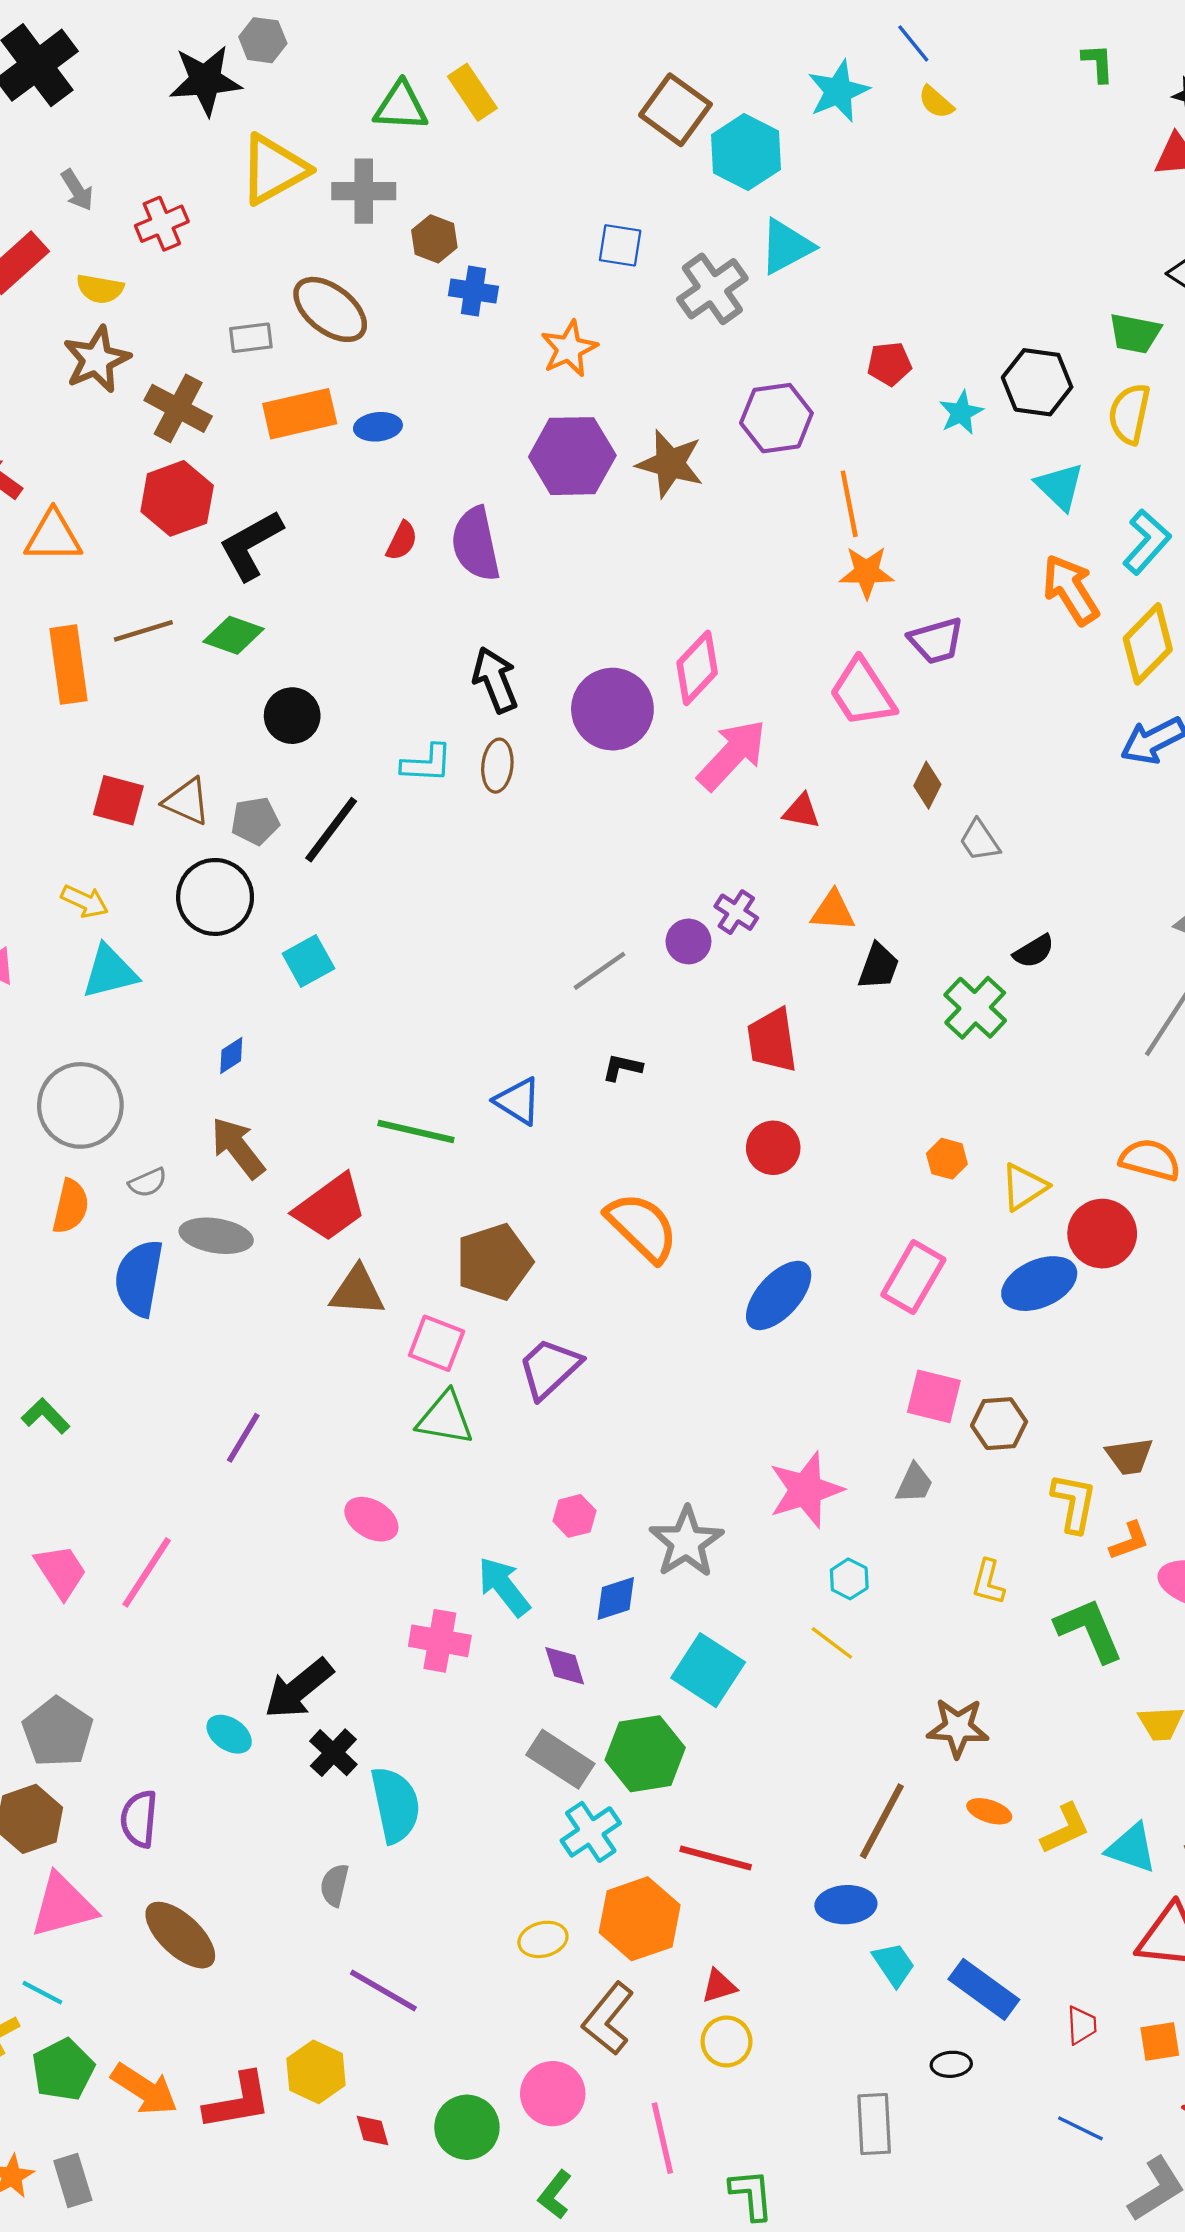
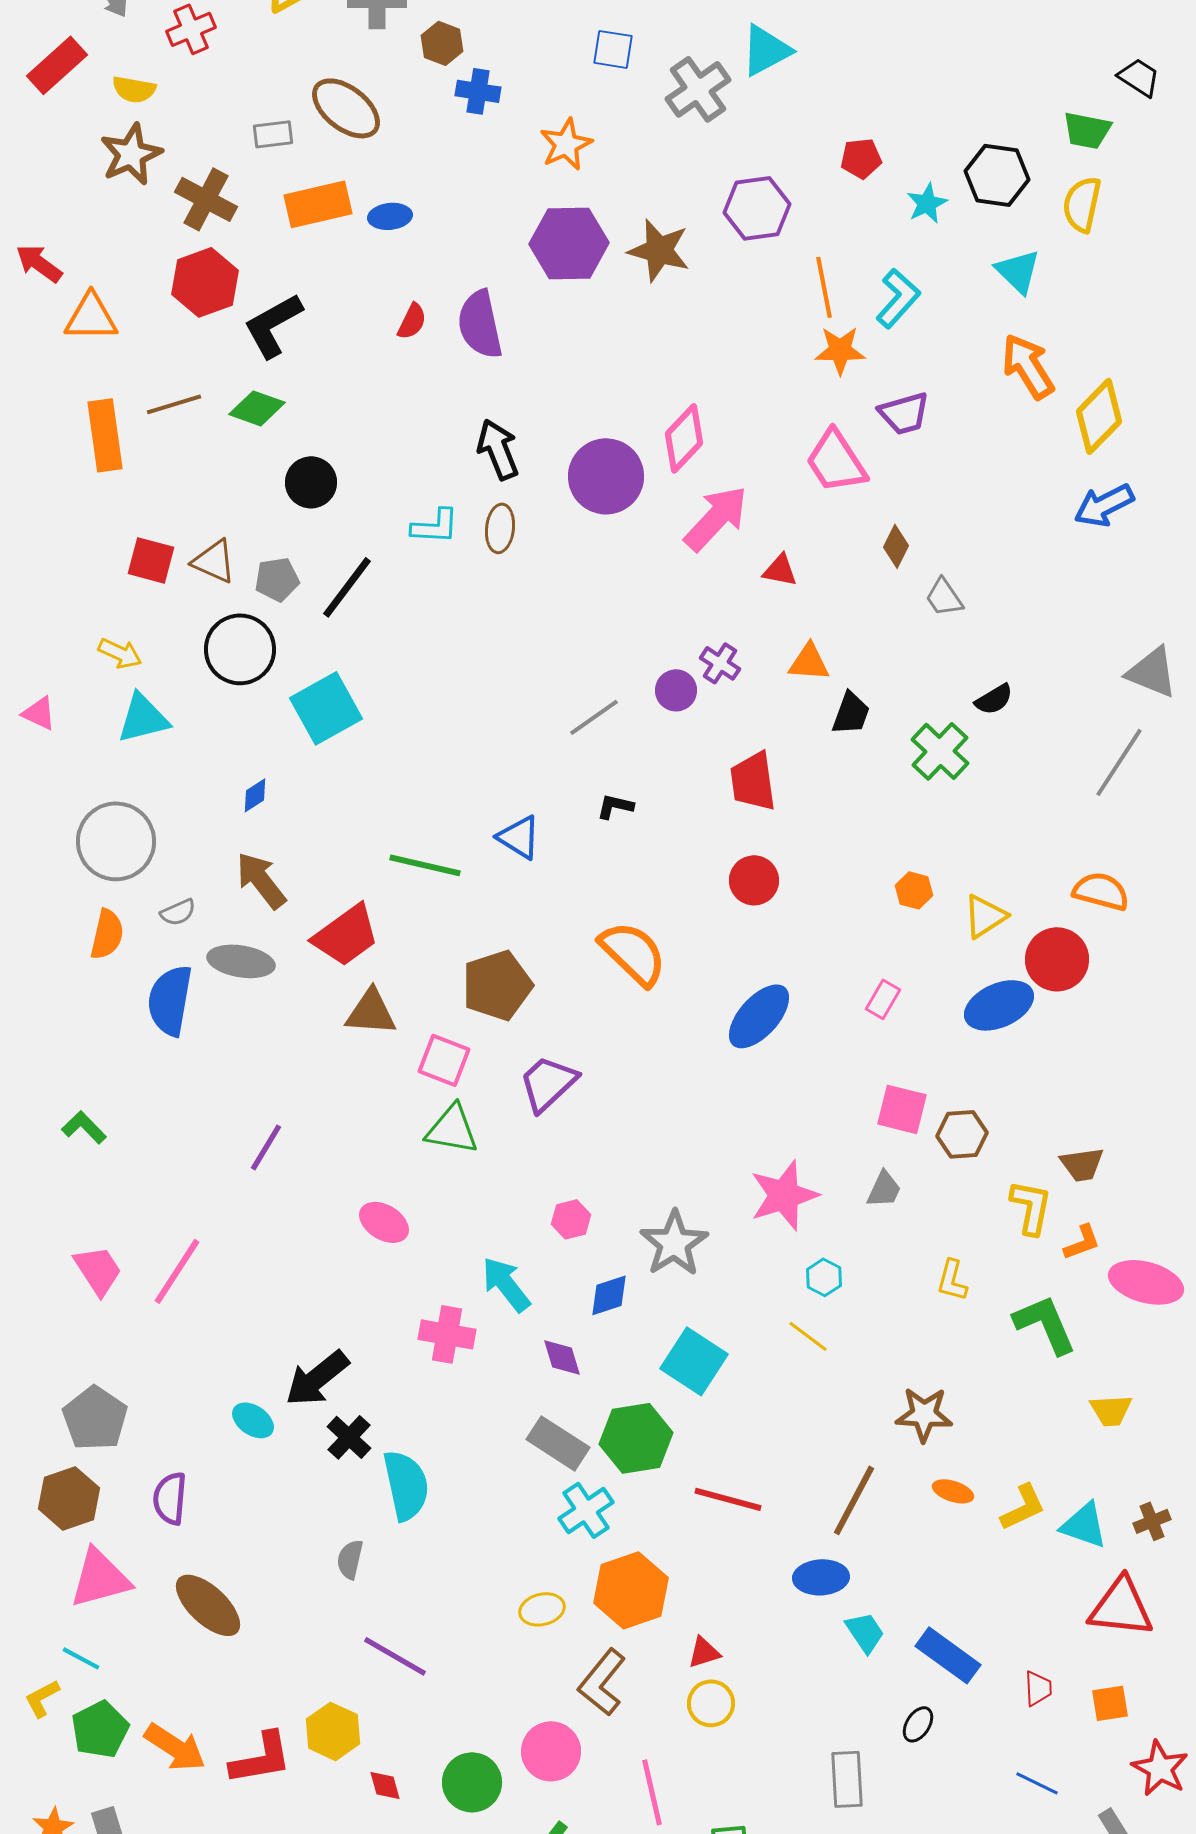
cyan L-shape: (1147, 542) -> (898, 298), moved
cyan square: (308, 961) -> (326, 708), size x1.5
pink rectangle: (913, 1277) -> (883, 999), size x0.6
red line: (716, 1858) -> (728, 1499), moved
black ellipse: (951, 2064) -> (918, 1724), turned -54

